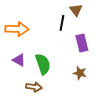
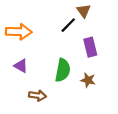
black line: (62, 23) -> (68, 25), turned 35
green semicircle: (43, 64) -> (63, 70), moved, turned 30

